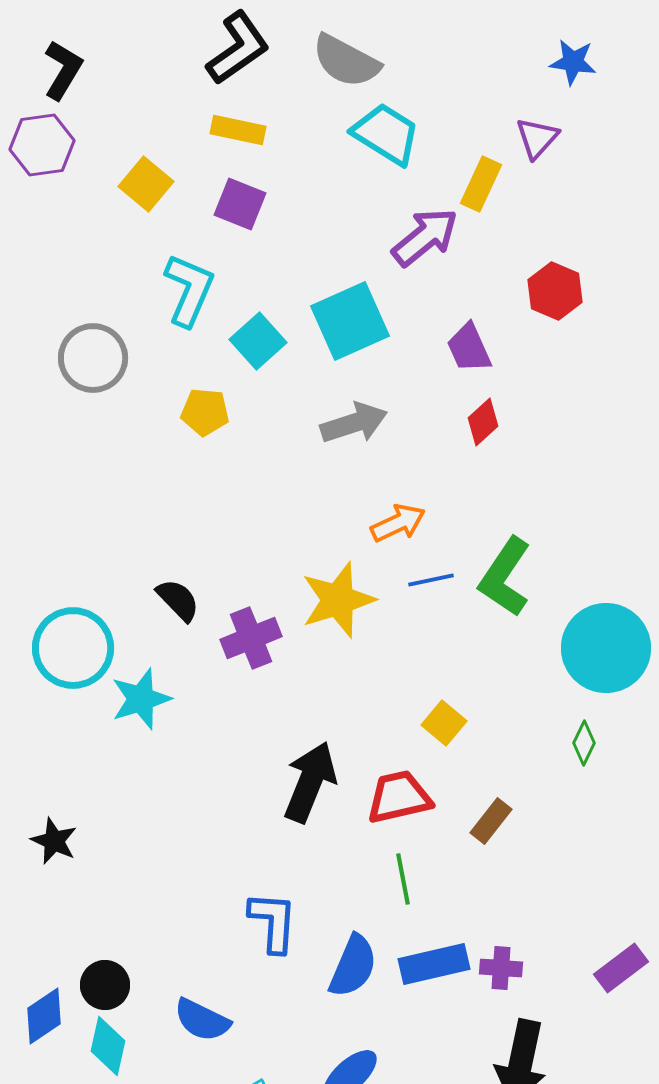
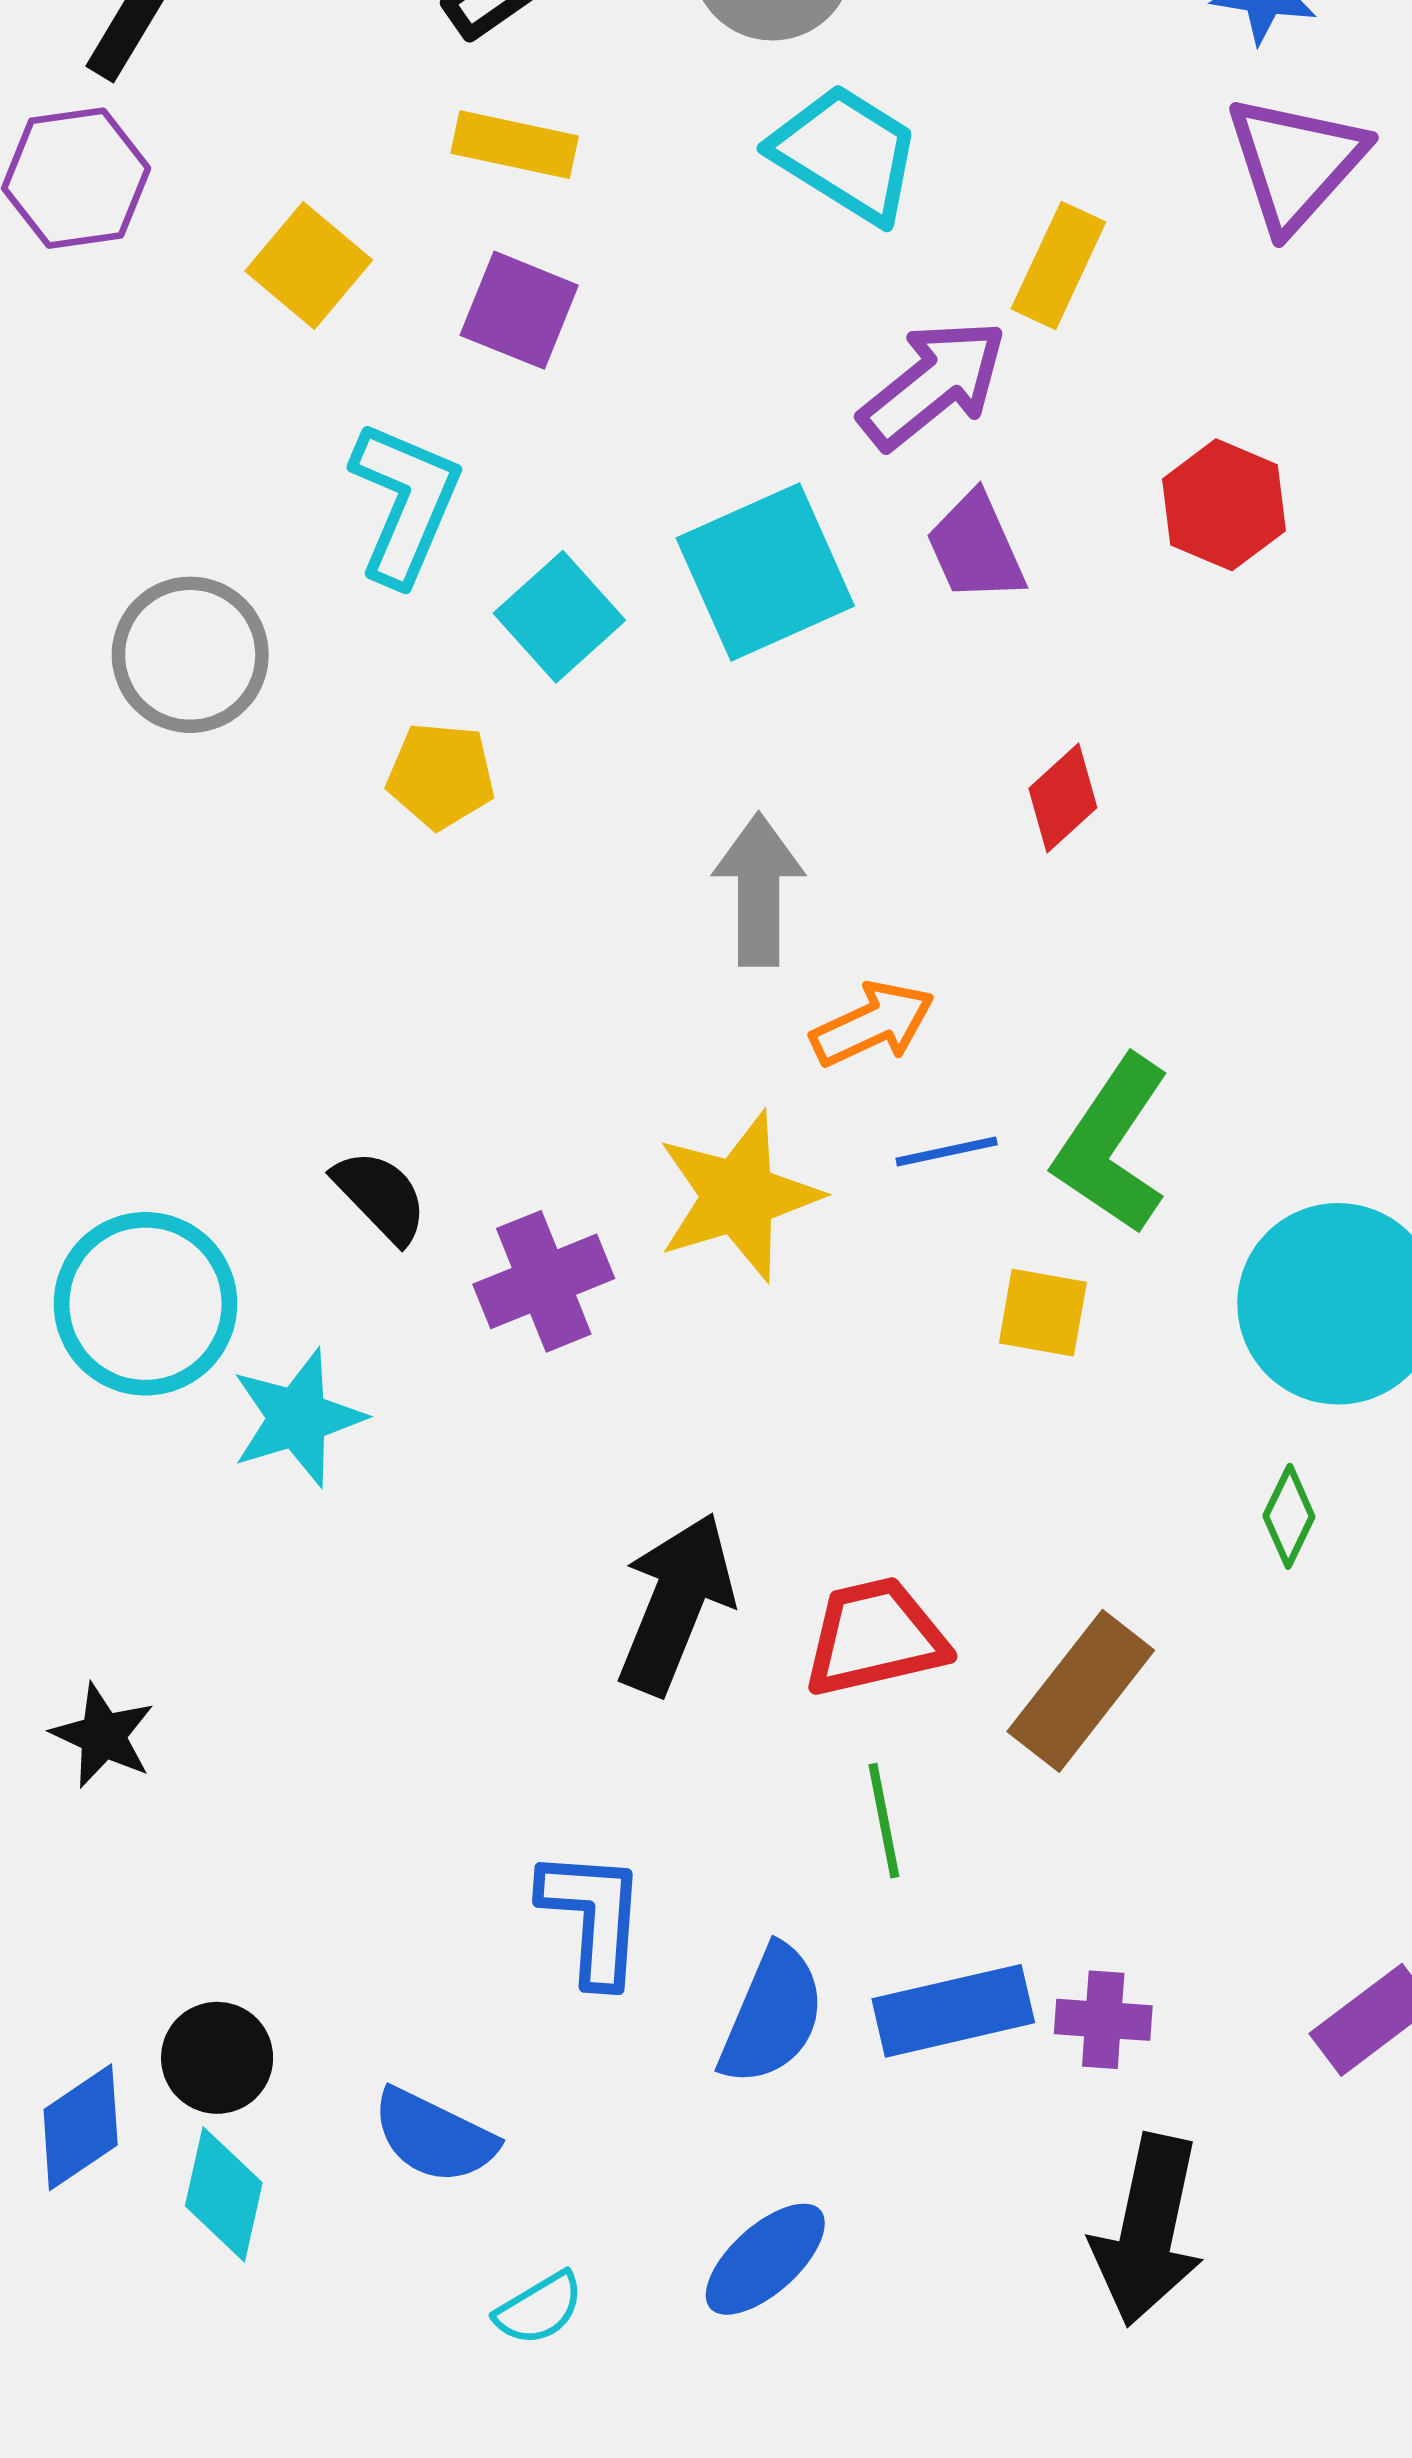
purple triangle: (537, 138) -> (1296, 162), moved, size x1.5
purple trapezoid: (469, 348) -> (976, 547), moved
gray arrow: (354, 423) -> (759, 890), moved, turned -72
yellow square: (444, 723) -> (1043, 1313), moved, turned -30
brown rectangle: (491, 821) -> (1081, 1691), size x1.5

